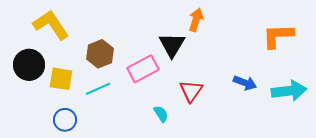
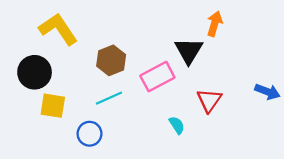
yellow square: (61, 79) -> (53, 106), moved
blue circle: (65, 120) -> (90, 134), moved

